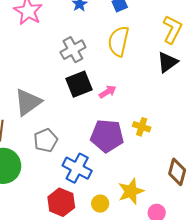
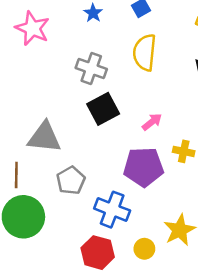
gray cross: (73, 50) -> (91, 69), turned -35
pink arrow: (108, 92) -> (152, 122), moved
gray triangle: (28, 102) -> (44, 137), turned 48

